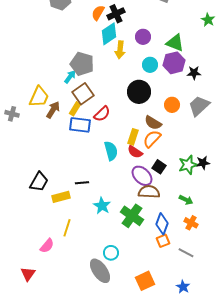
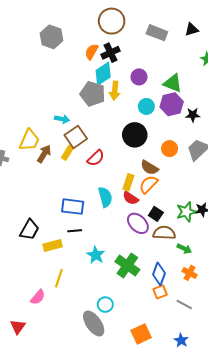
gray pentagon: (82, 64) -> (93, 94), moved
cyan arrow: (70, 77) -> (62, 119), turned 64
blue rectangle: (80, 125) -> (73, 207), moved
brown semicircle: (149, 192) -> (164, 233), moved

